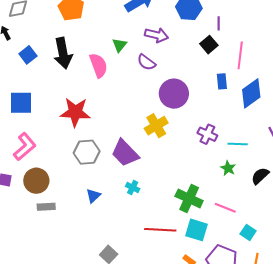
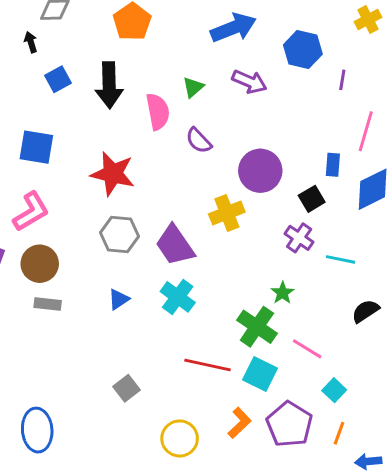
black square: (209, 45) -> (312, 199), moved
purple semicircle: (146, 62) -> (199, 141), moved
green star: (228, 168) -> (283, 293), moved
cyan cross: (133, 187) -> (178, 297), size x1.6

